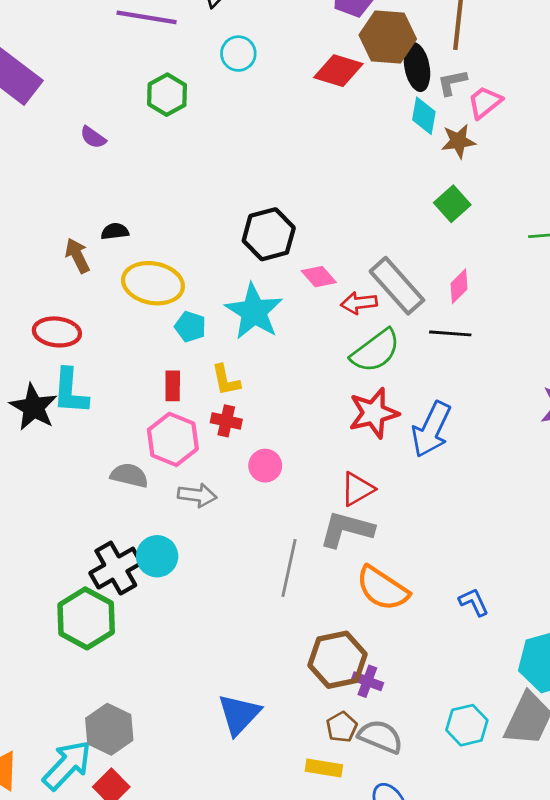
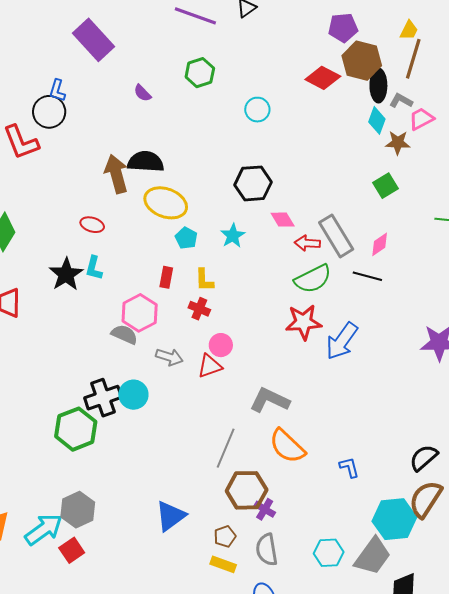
cyan circle: (238, 54) -> (257, 110), moved
gray L-shape: (452, 82) -> (401, 101), turned 30
black semicircle: (115, 231) -> (146, 162), size x1.8
brown arrow: (77, 256) -> (116, 174), size x1.5
cyan star: (254, 312) -> (233, 236), size x0.6
red ellipse: (57, 332) -> (92, 225), size x0.7
cyan L-shape: (70, 391) -> (94, 268), size x0.7
pink hexagon: (173, 439) -> (140, 313), moved
red triangle: (357, 489) -> (210, 366), moved
gray line: (289, 568) -> (226, 448), moved
brown pentagon: (342, 727) -> (225, 536), moved
gray semicircle: (380, 737) -> (267, 550), turned -132

